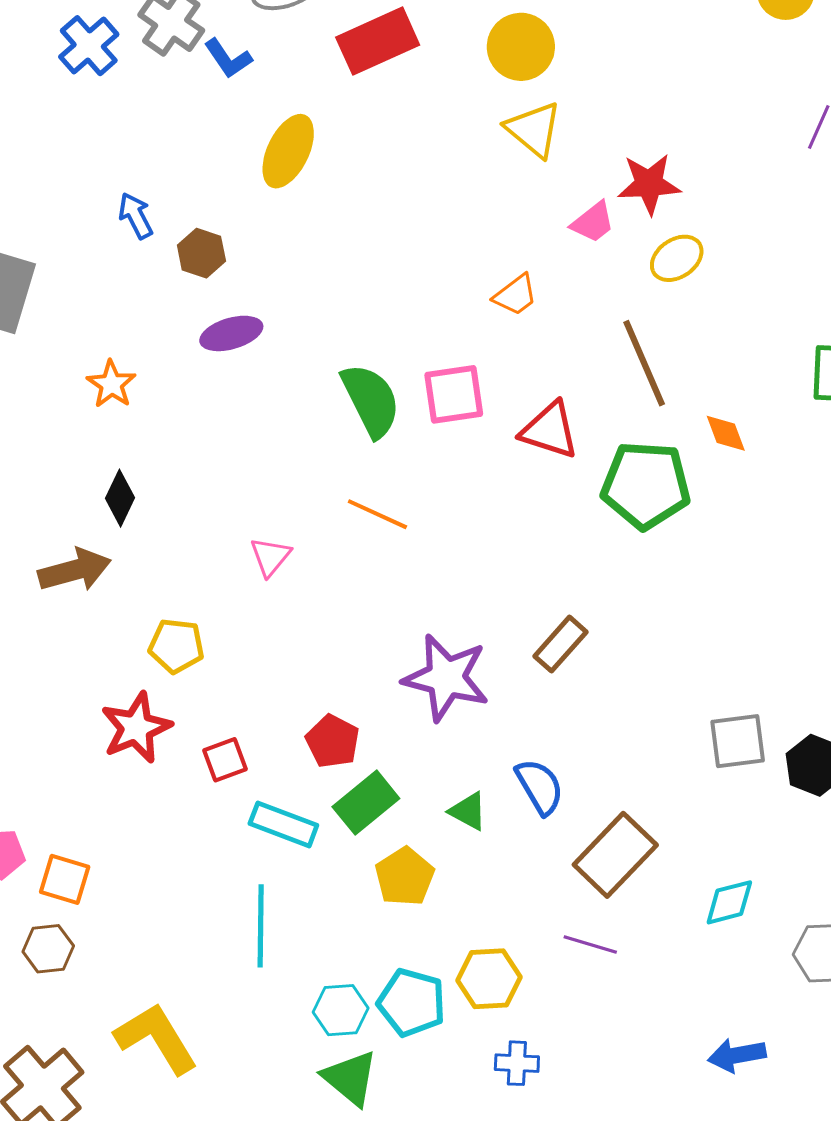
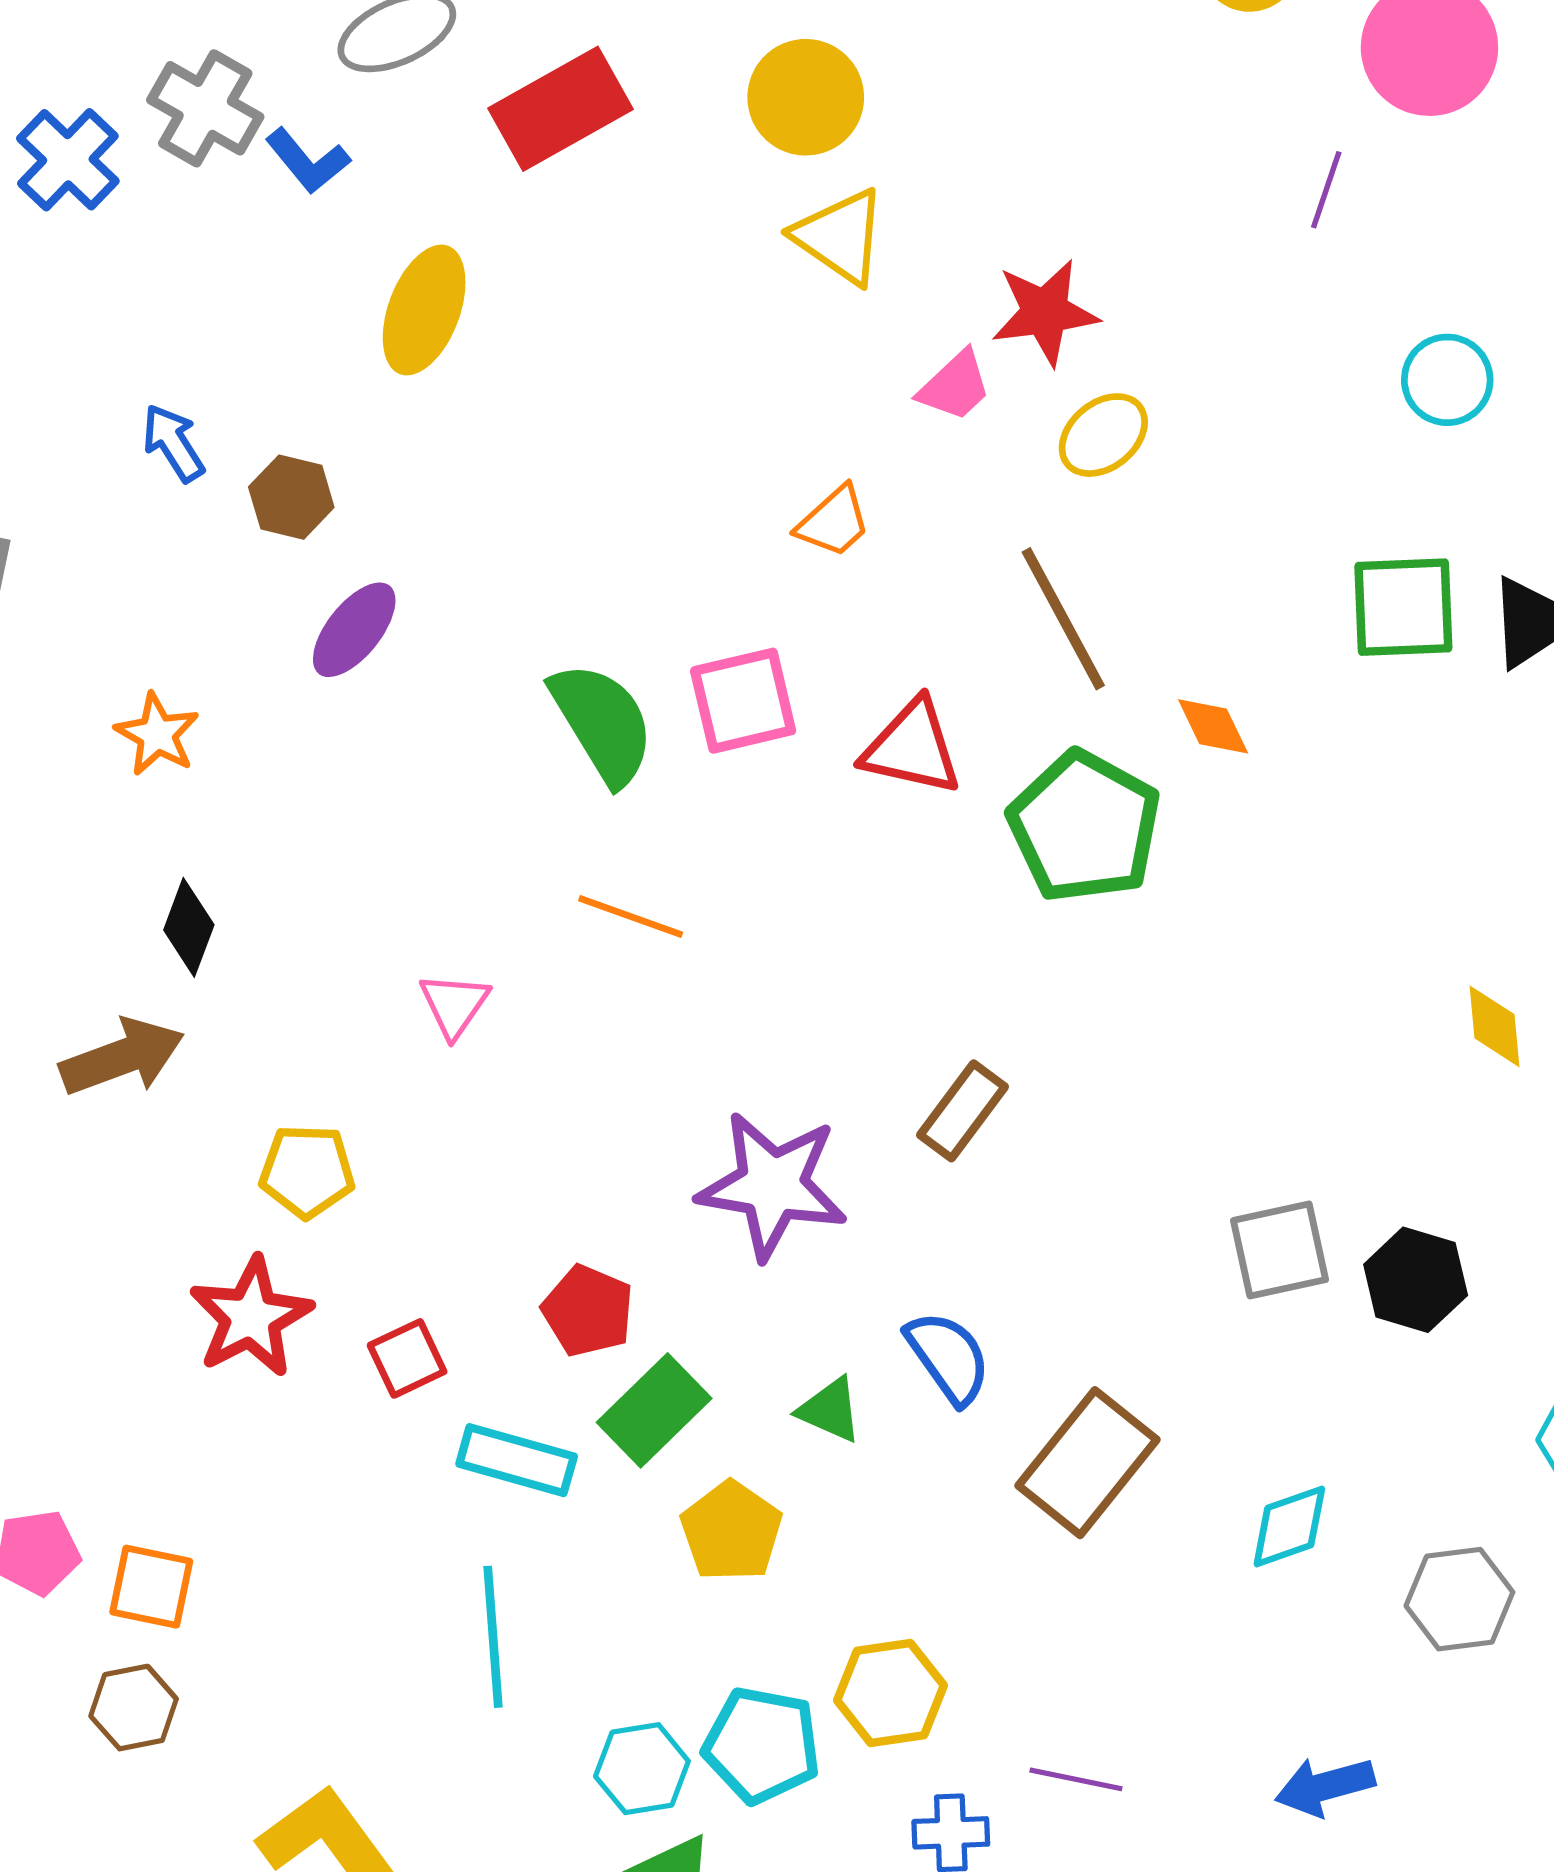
purple ellipse: (231, 333) -> (354, 630), turned -30
green pentagon: (646, 485) -> (1085, 827), turned 30
purple line: (590, 944) -> (1076, 1779), moved

